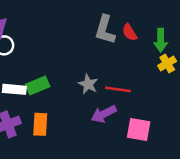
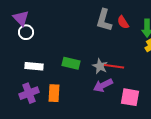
gray star: (88, 84) -> (100, 66), moved
green rectangle: (38, 85) -> (71, 63), moved, turned 36

